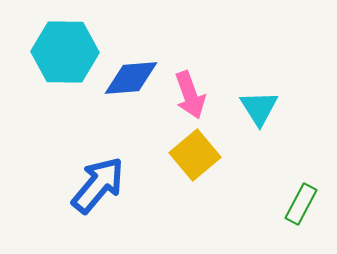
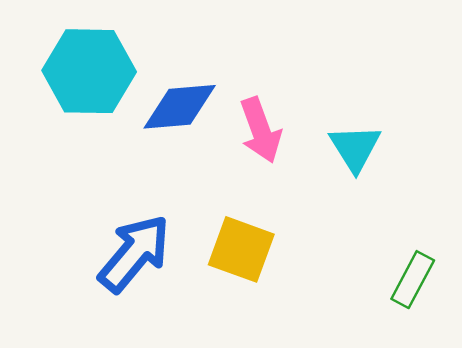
yellow square: (195, 155) -> (241, 249), moved, turned -30

